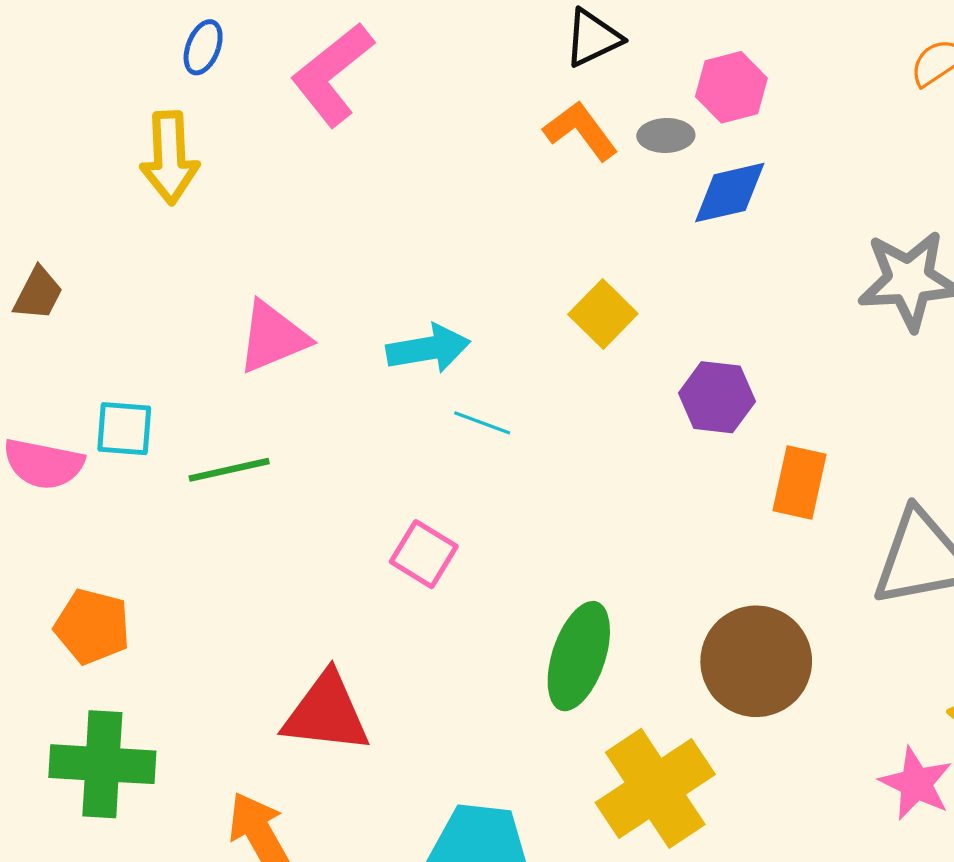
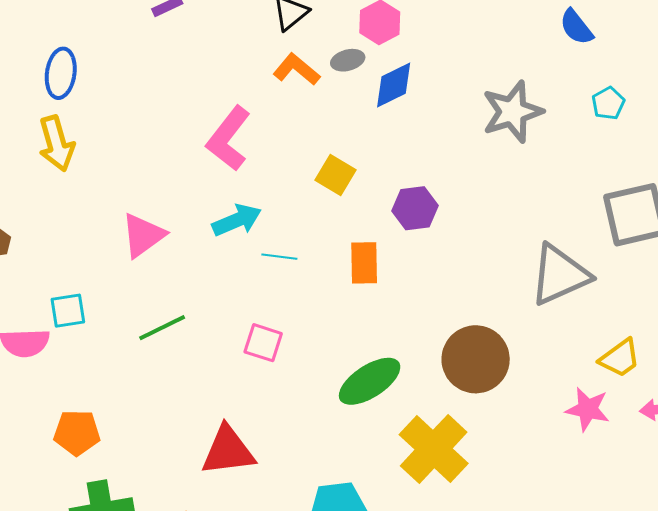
blue ellipse: (203, 47) -> (61, 73), size x1.5
pink L-shape: (332, 74) -> (228, 139), moved
green line: (229, 470) -> (162, 328), moved
orange rectangle: (799, 483) -> (364, 263), moved
green ellipse: (579, 656) -> (370, 381), turned 52

